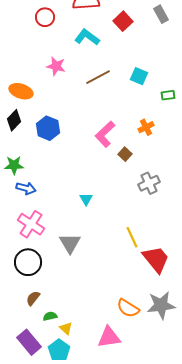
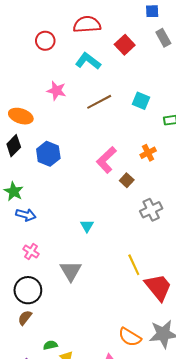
green star: (14, 165) -> (14, 191), turned 30
pink cross: (31, 224) -> (31, 251), size x0.6
brown semicircle: (33, 298) -> (25, 318), moved

